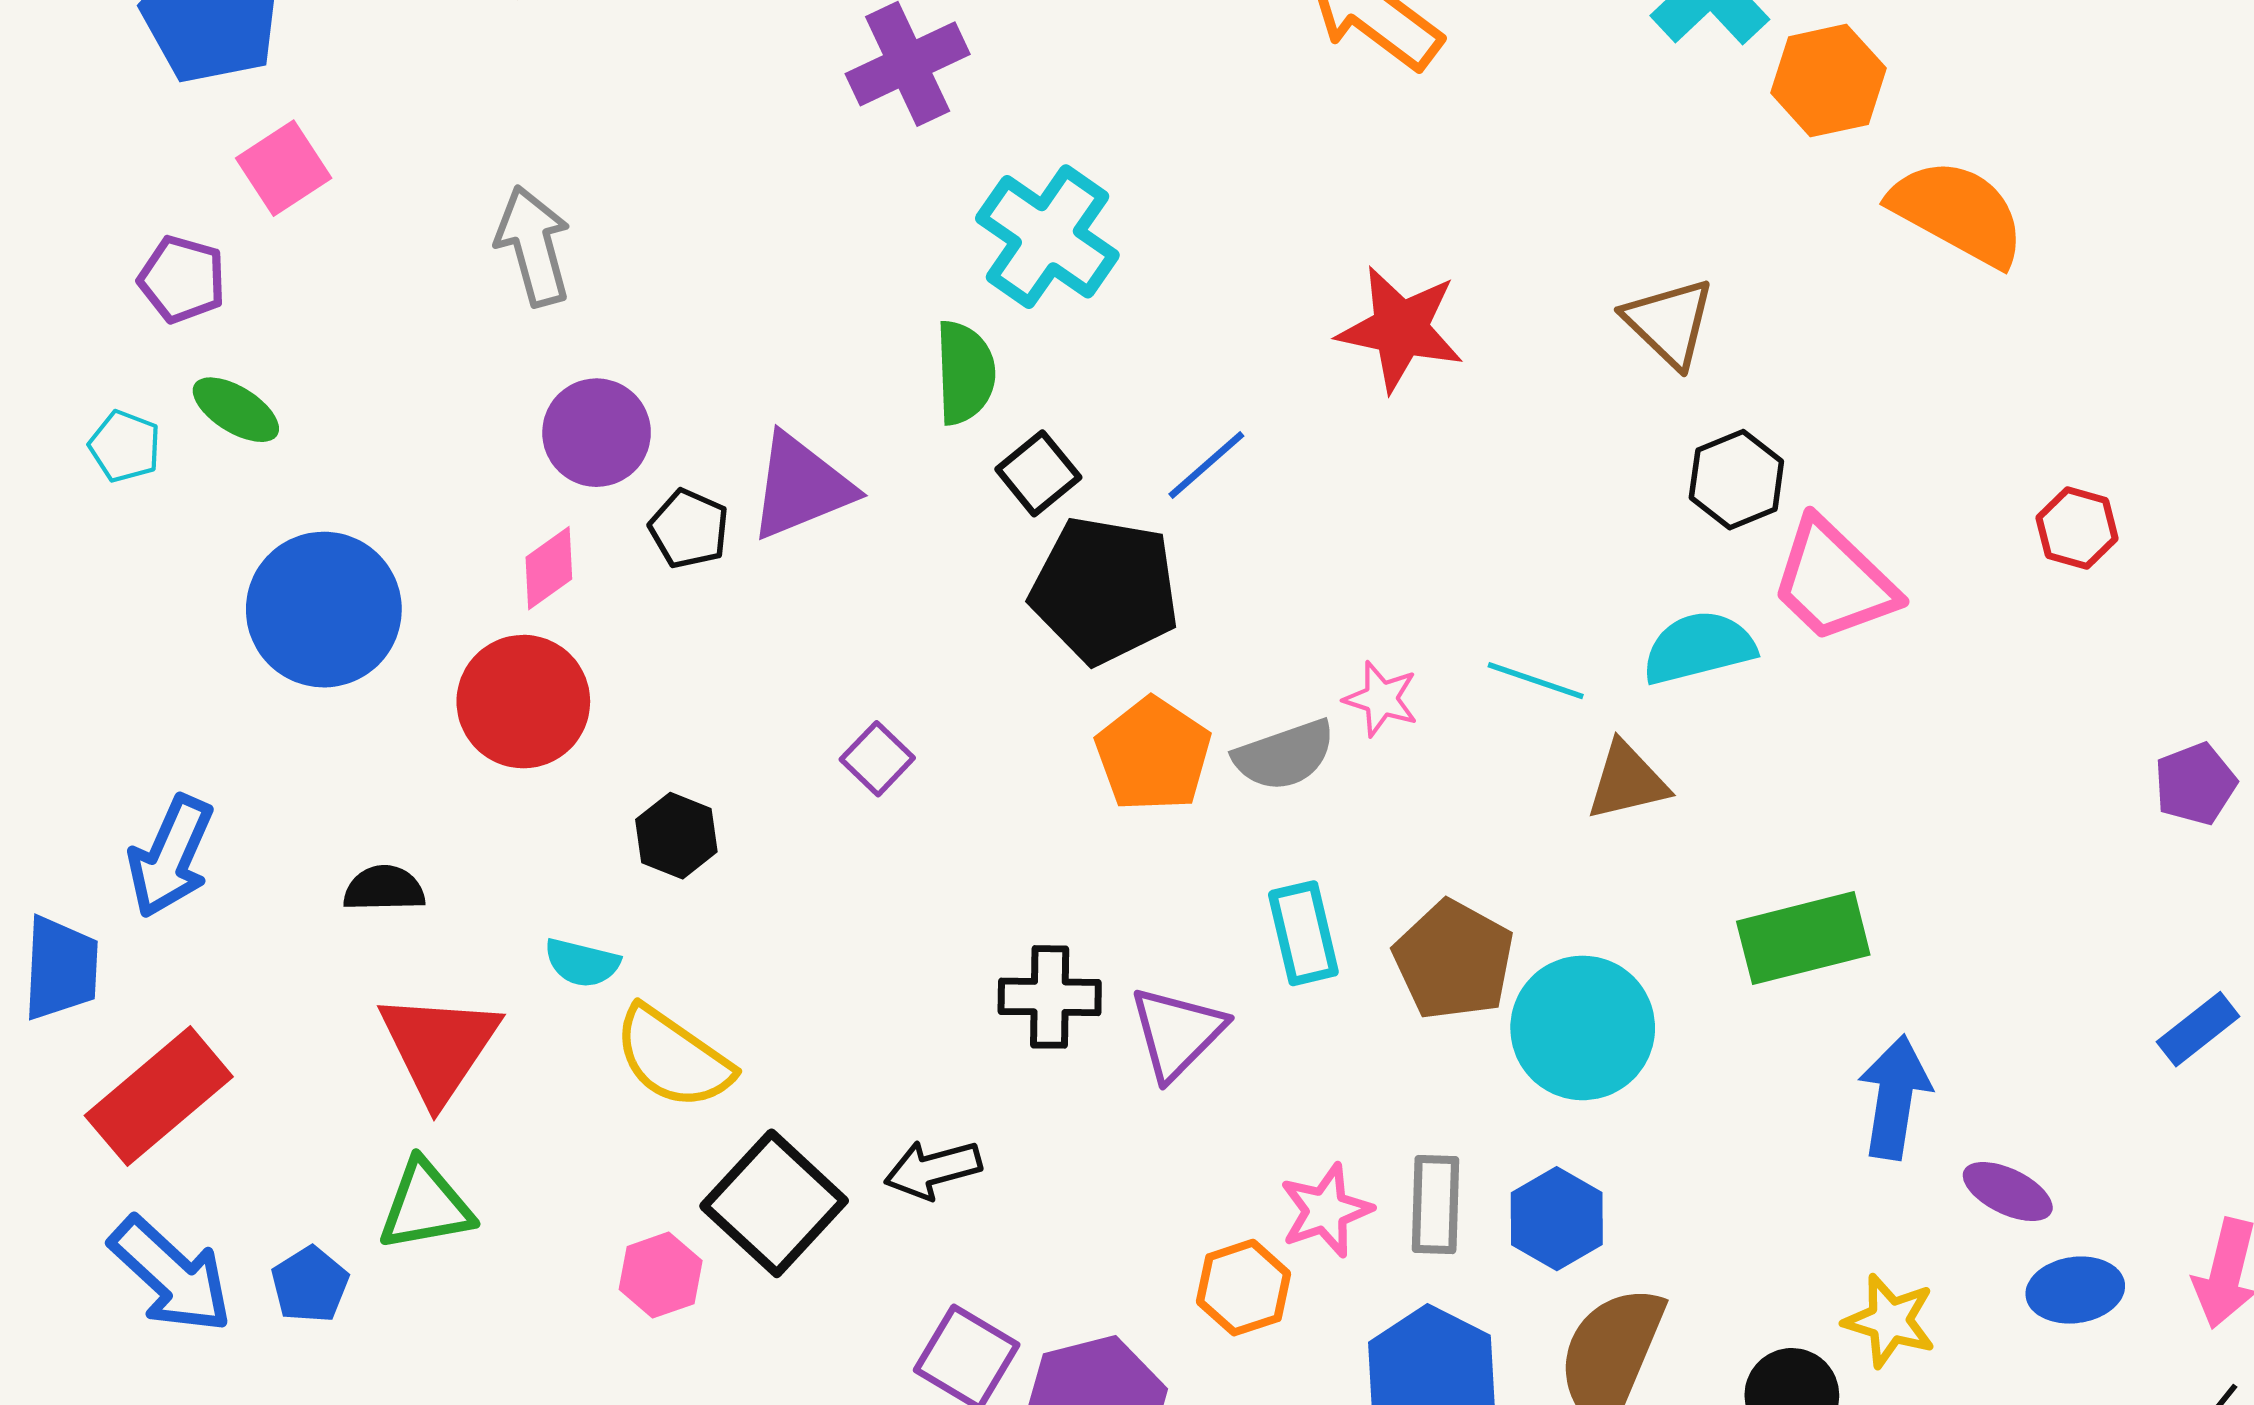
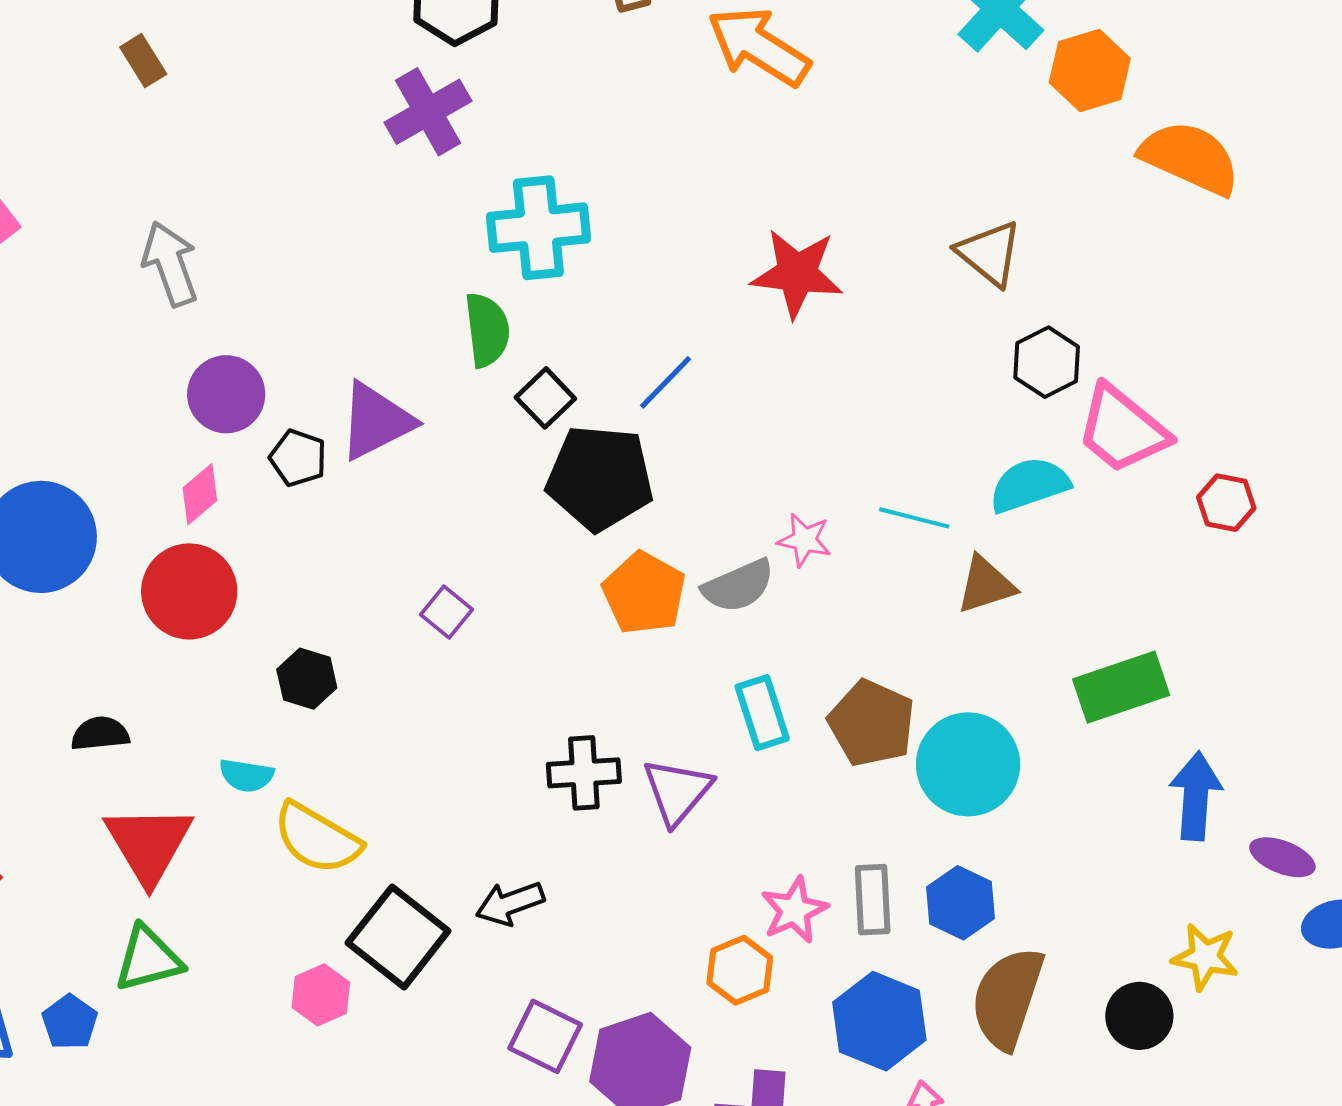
cyan cross: (1047, 237) -> (538, 228), turned -36
red hexagon: (2077, 528) -> (1226, 503), moved

